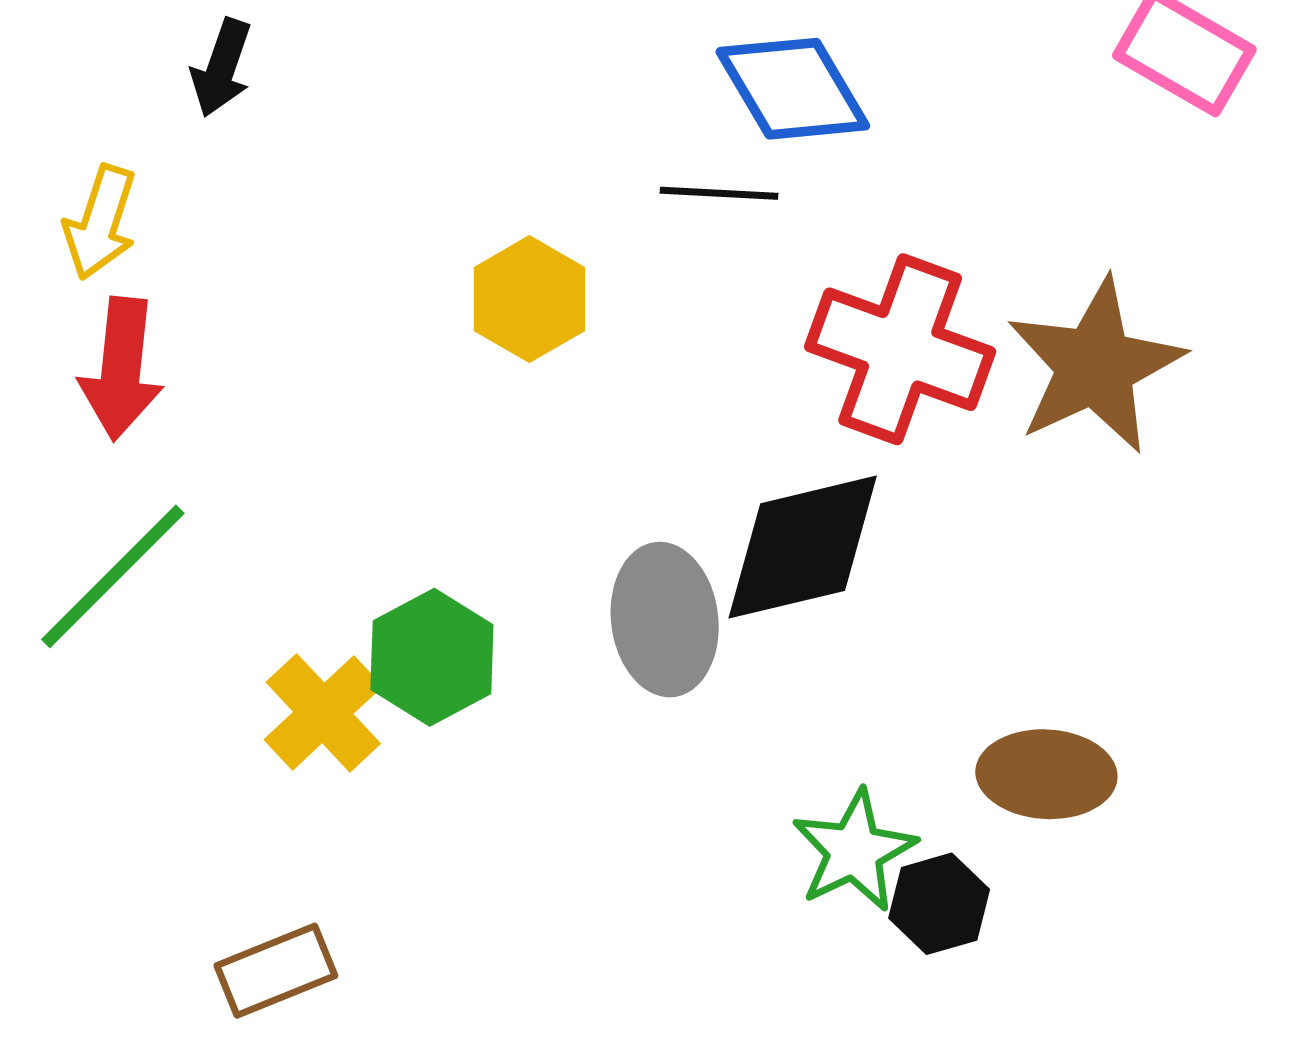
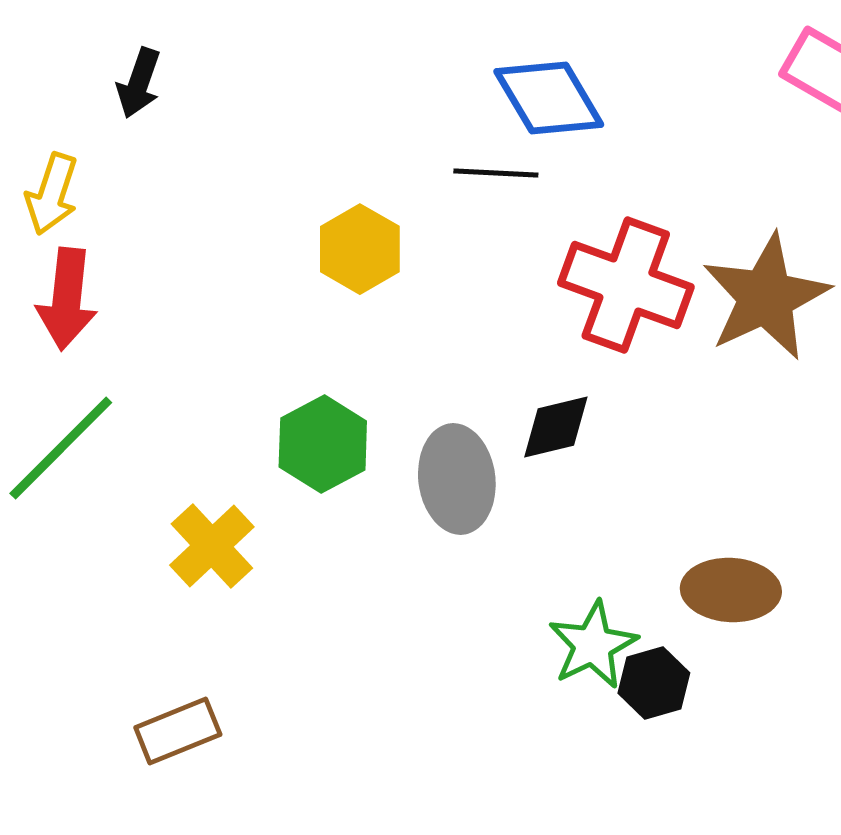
black diamond: (803, 547) -> (556, 427), size x0.6
green hexagon: (432, 657) -> (323, 444), moved

